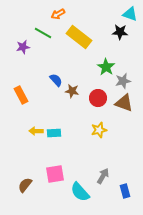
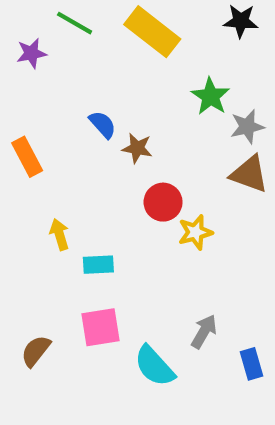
red circle: (98, 98) -> (163, 202), moved
yellow arrow: (36, 131) -> (59, 234), turned 72
cyan rectangle: (54, 133) -> (98, 265), moved

